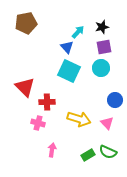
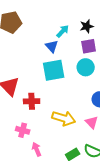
cyan square: (69, 71) -> (54, 70), turned -35
pink cross: (38, 123) -> (23, 130), moved
pink arrow: (52, 150) -> (37, 149), turned -32

